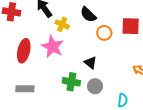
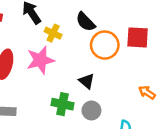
orange circle: (104, 33) -> (105, 45), size x1.5
pink star: (52, 47) -> (40, 60), turned 30

